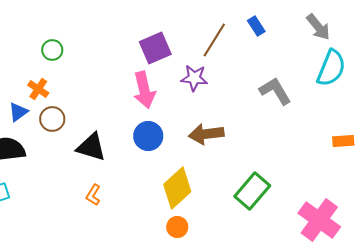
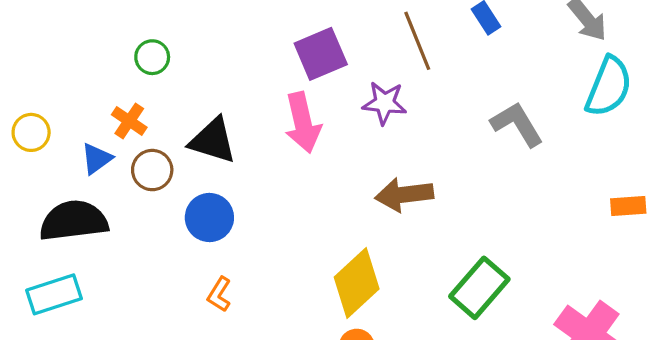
brown line: (214, 40) -> (417, 41), turned -54
blue circle: (148, 136) -> (209, 217), moved
black triangle: (91, 147) -> (213, 141), moved

